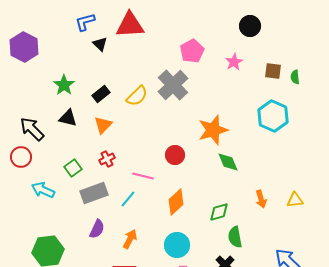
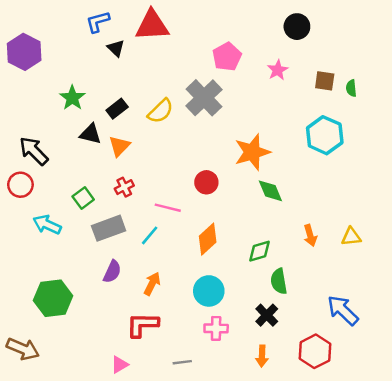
black triangle: (68, 118) -> (90, 134), moved

